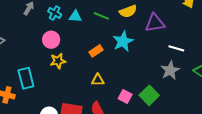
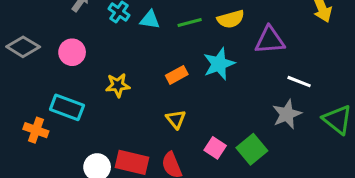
green line: (101, 16) -> (190, 22), turned -42
pink circle: (51, 40) -> (72, 52), moved
cyan rectangle: (26, 78) -> (67, 107), turned -60
yellow triangle: (98, 80) -> (176, 119), turned 48

